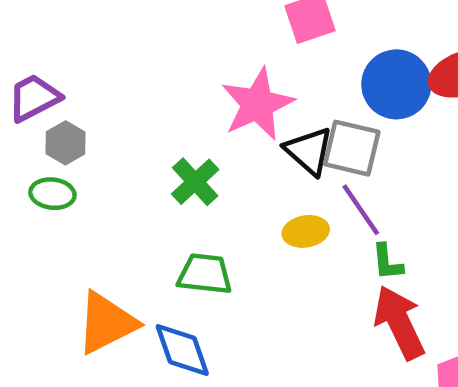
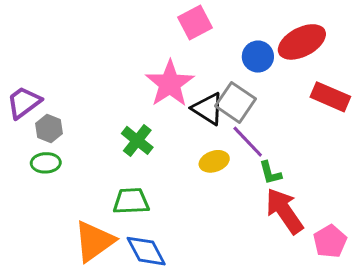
blue circle: (396, 84) -> (258, 57), size x0.7
gray square: (352, 148) -> (236, 102), turned 30
green trapezoid: (205, 274) -> (131, 201), moved

